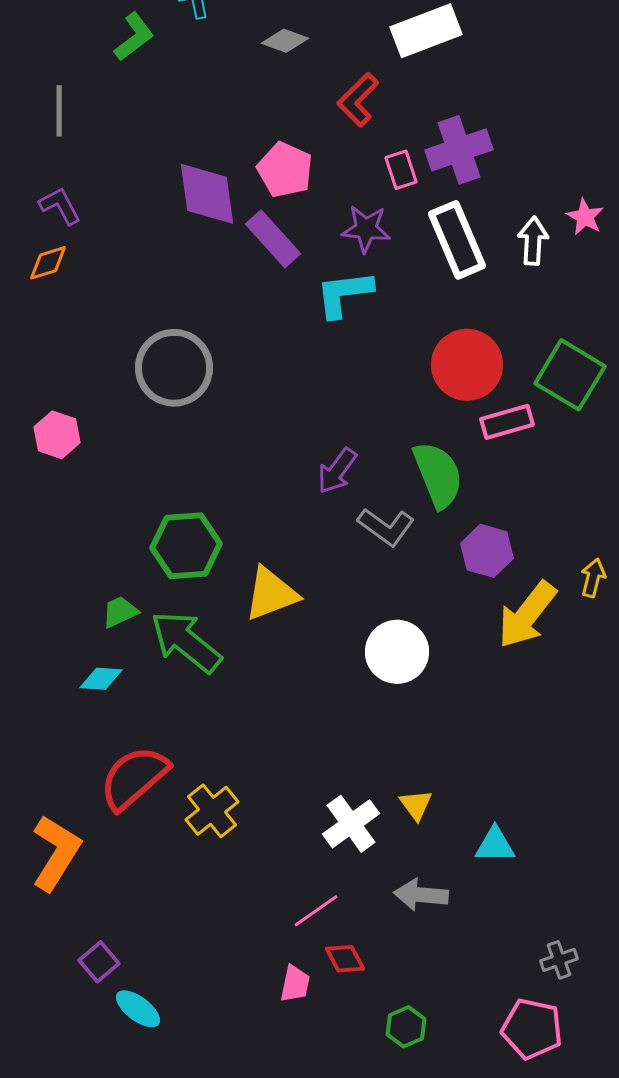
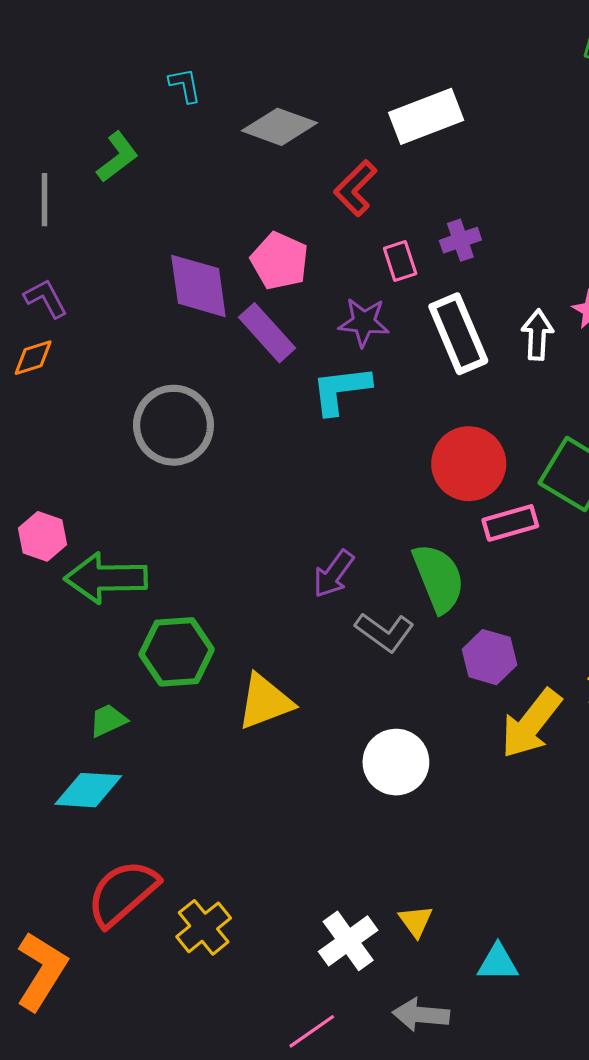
green L-shape: (134, 37) -> (117, 157), moved
gray diamond: (285, 41) -> (280, 127), size x1.5
purple cross: (459, 150) -> (460, 240), size x0.6
gray circle: (174, 368) -> (173, 425), moved
green arrow: (186, 642) -> (106, 578), moved, turned -40
cyan diamond: (101, 679) -> (88, 790), size x1.5

